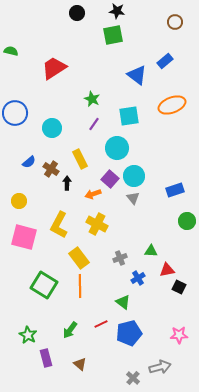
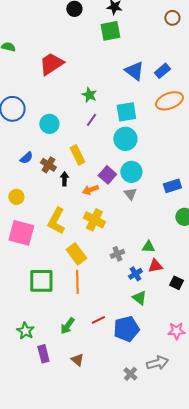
blue rectangle: (165, 61) -> (162, 71), moved
cyan circle: (117, 148) -> (125, 139), moved
red triangle: (167, 270) -> (155, 266), moved
green square: (44, 285) -> (41, 281), turned -32
green triangle: (123, 302) -> (139, 298), moved

